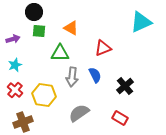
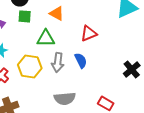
black cross: (125, 86) -> (132, 69), moved
yellow hexagon: (44, 95) -> (30, 66), moved
gray semicircle: (79, 113) -> (65, 98), turned -150

